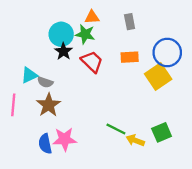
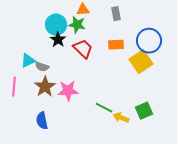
pink star: (65, 139) -> (68, 91), moved

